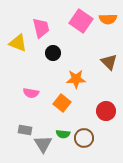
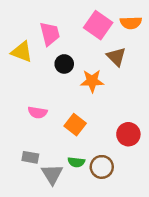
brown triangle: (109, 62) -> (116, 57), moved
orange star: (76, 79) -> (92, 81), moved

